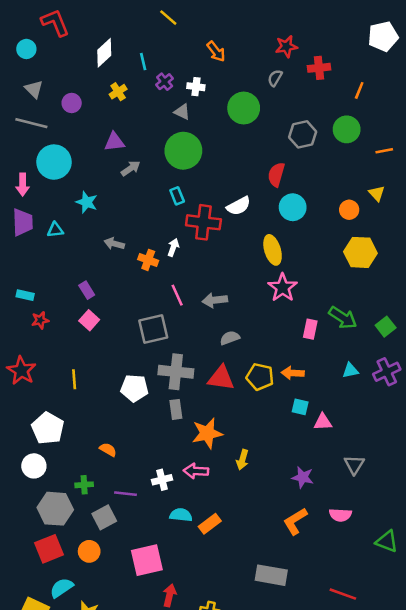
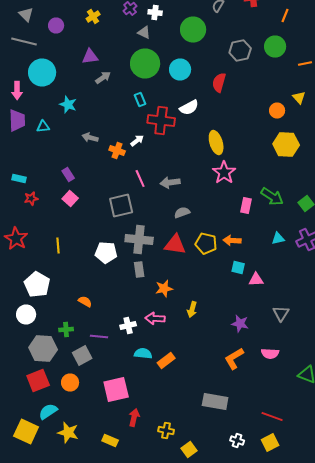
cyan circle: (293, 207) -> (180, 70), moved
white arrow: (173, 247) -> (137, 140), turned 32
orange star: (207, 433) -> (164, 288), size x0.7

